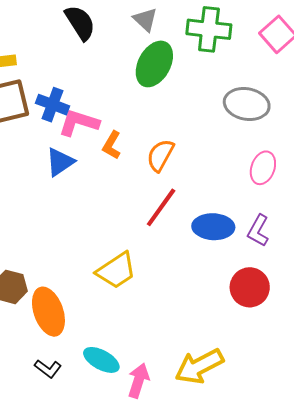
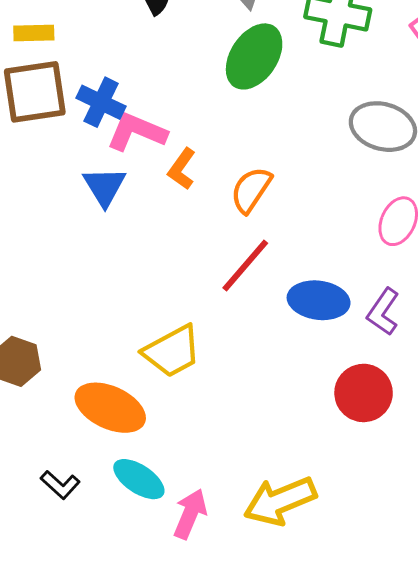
blue triangle: (60, 162) -> (104, 186), turned -32
orange ellipse: (48, 312) -> (110, 408), moved, turned -51

